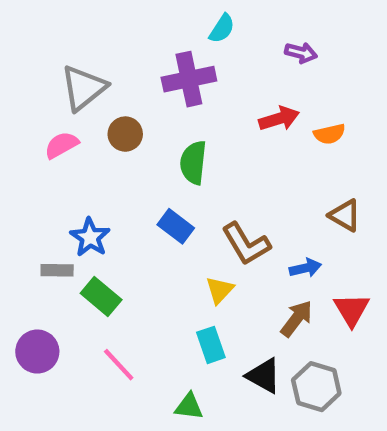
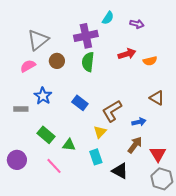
cyan semicircle: (222, 29) -> (108, 18), moved
green semicircle: (193, 163) -> (88, 62), moved
blue star: (90, 237) -> (43, 96), moved
brown L-shape: (246, 244) -> (112, 111), turned 90
gray rectangle: (57, 270) -> (21, 109), moved
red triangle: (352, 310) -> (158, 154), moved
gray hexagon: (316, 387) -> (162, 179), moved
green triangle: (189, 406) -> (69, 145), moved

